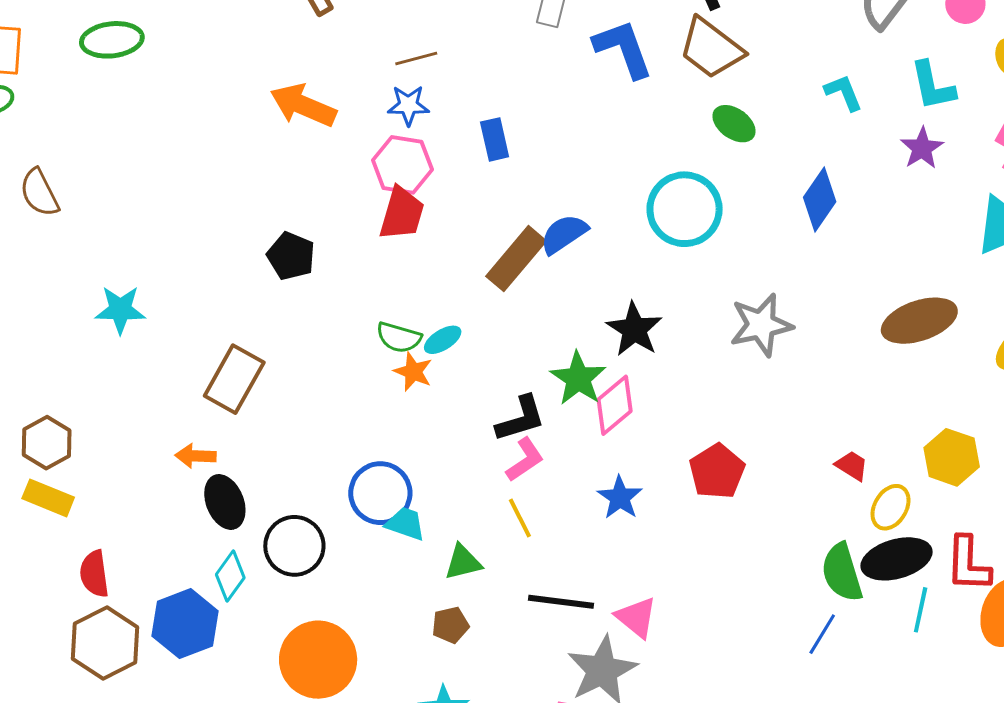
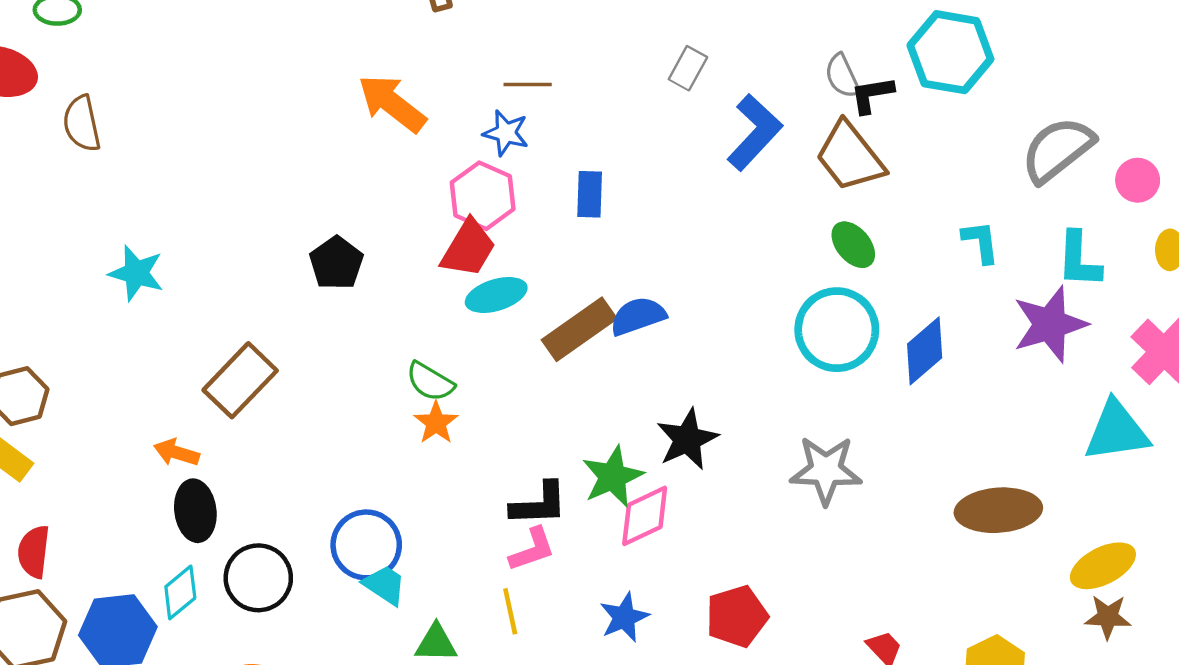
blue L-shape: (623, 49) -> (754, 132), turned 48
purple star: (922, 148) -> (1050, 324), size x1.6
cyan circle: (685, 209) -> (837, 330), moved
cyan ellipse: (443, 340) -> (496, 295), moved, size x1.4

